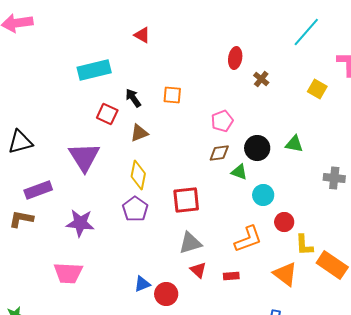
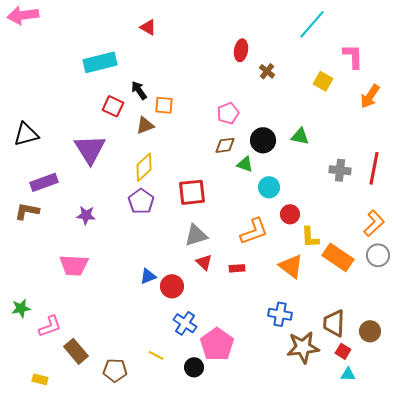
orange square: (172, 95) -> (164, 105), moved
yellow diamond: (138, 175) -> (144, 167), turned 36
purple star: (80, 223) -> (86, 215), size x0.7

